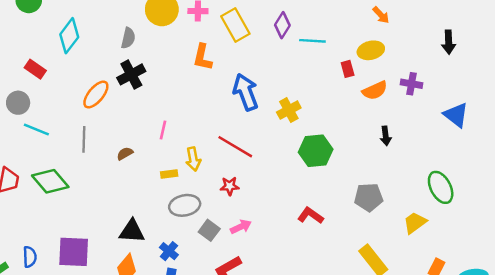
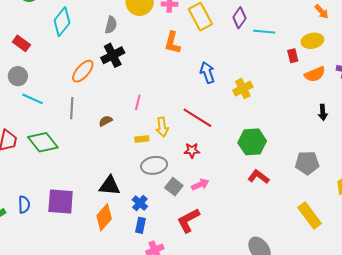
red rectangle: (35, 69) -> (21, 43), moved
blue arrow: (246, 92) -> (207, 73), size x0.7
green hexagon: (316, 151) -> (252, 142), moved

